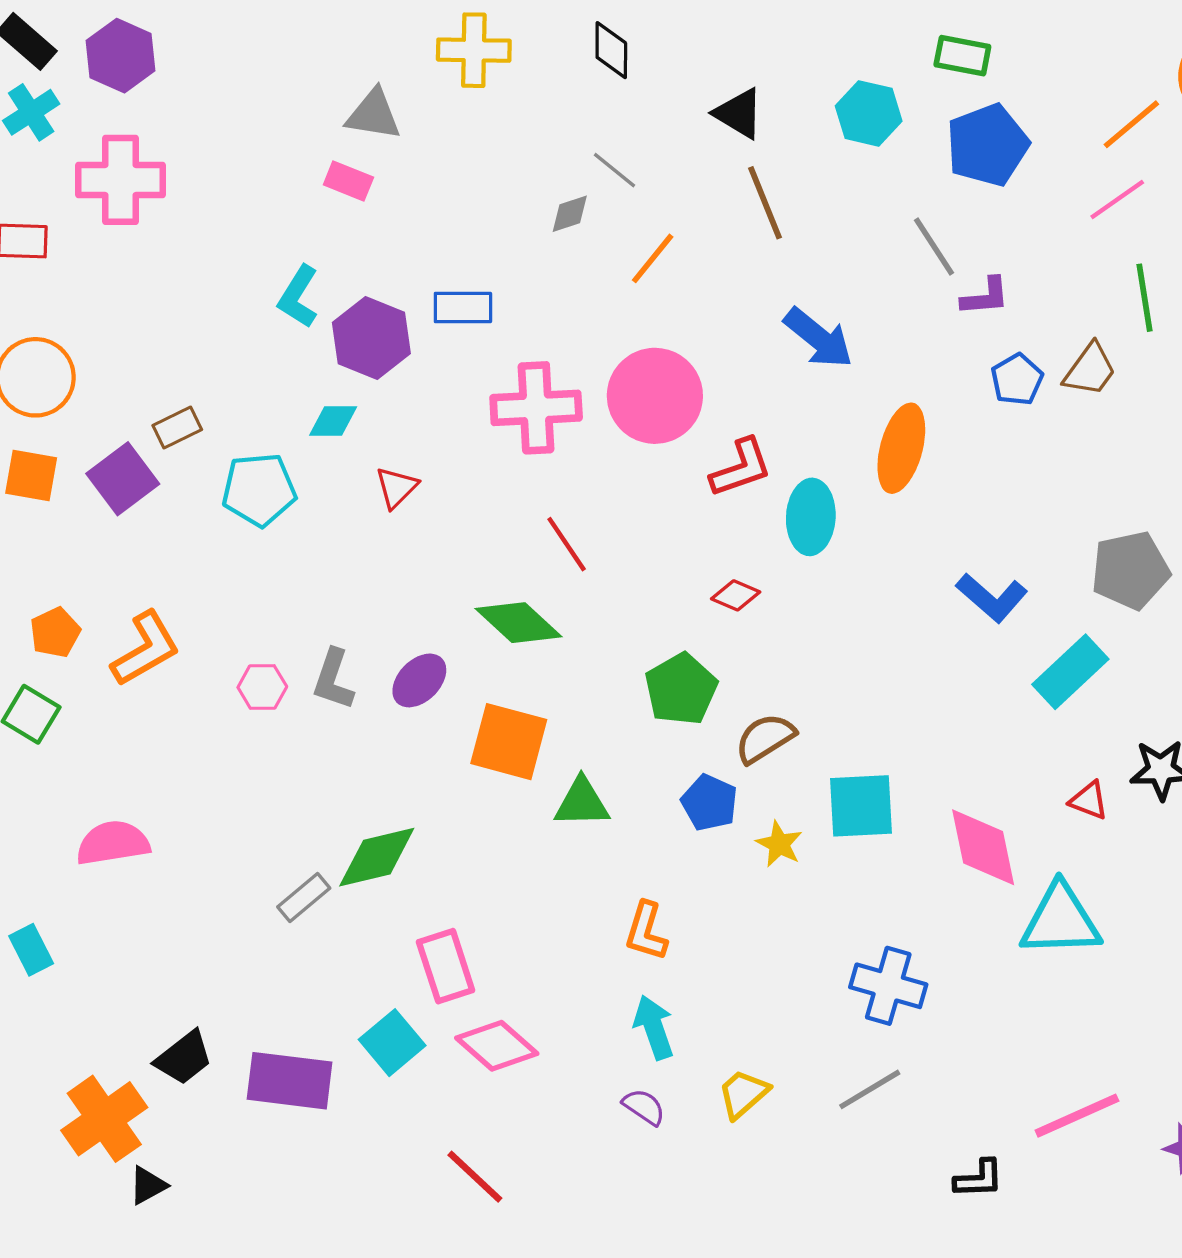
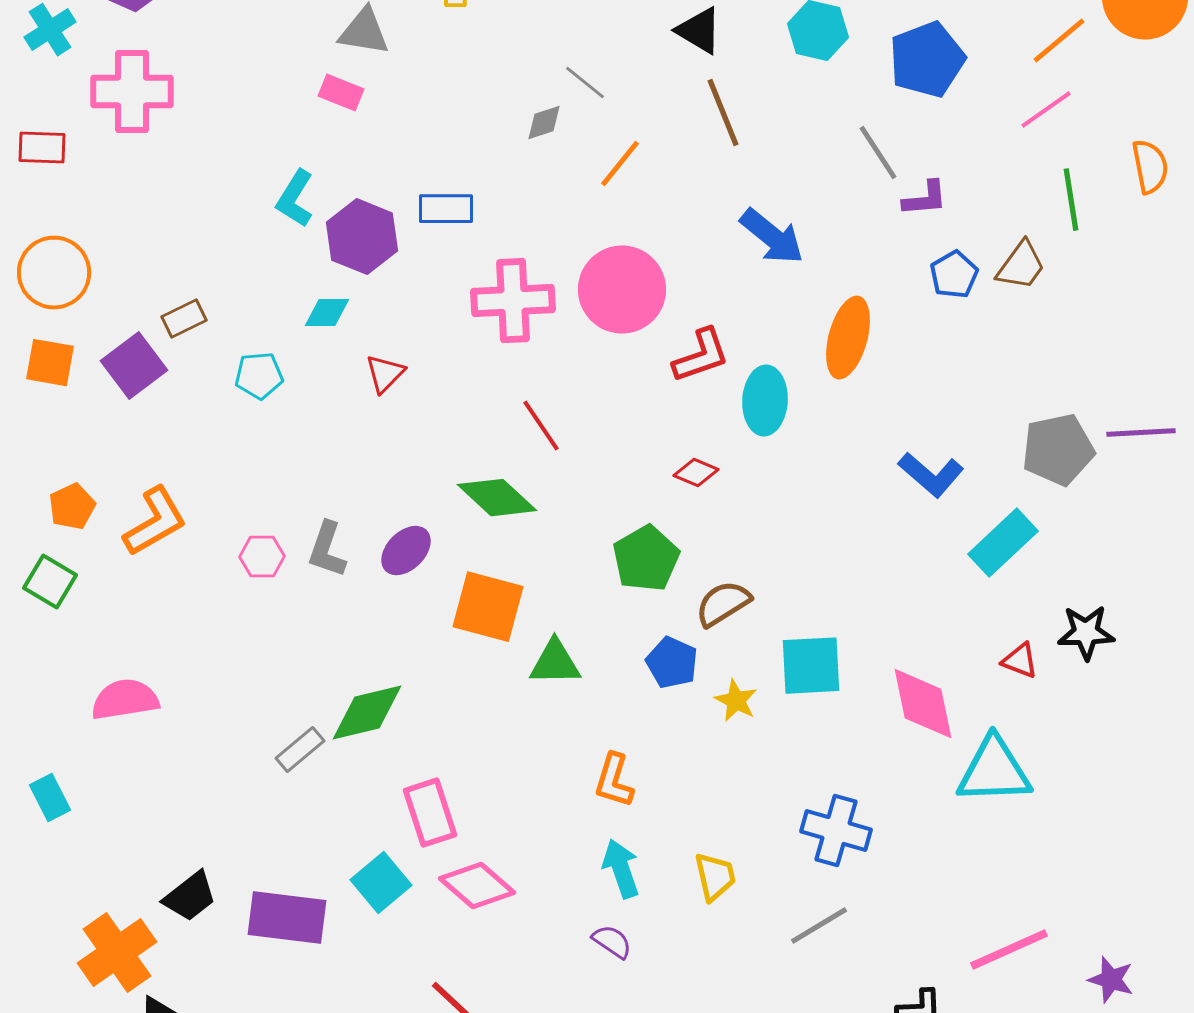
cyan pentagon: (259, 490) -> (259, 376), size x0.7
yellow trapezoid: (743, 1094) -> (715, 877), moved, turned 118

